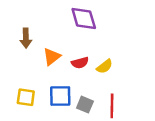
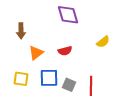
orange triangle: (52, 57) -> (36, 53), moved
yellow semicircle: (105, 66) -> (103, 42), moved

